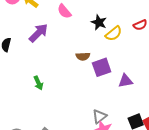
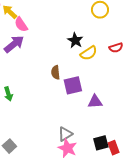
pink semicircle: (64, 11) -> (21, 24), moved
brown semicircle: (83, 56) -> (56, 72), turned 80

